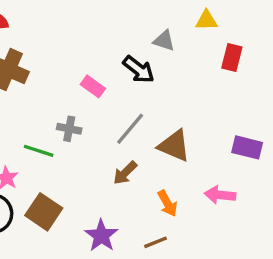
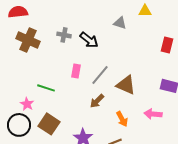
red rectangle: (232, 58) -> (167, 45), moved
black arrow: (139, 69) -> (89, 40), moved
pink rectangle: (93, 86) -> (76, 71), moved, turned 64
gray cross: (69, 129) -> (64, 35), moved

